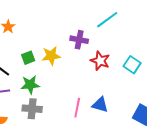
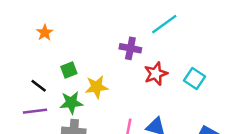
yellow star: (51, 56) -> (97, 87), moved
red star: (100, 61) -> (156, 74), turned 30

